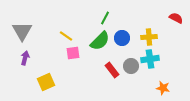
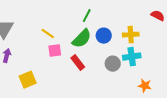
red rectangle: (112, 70) -> (78, 63), moved

